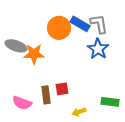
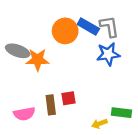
blue star: (98, 49) -> (108, 54), turned 30
pink semicircle: (22, 103) -> (24, 114), turned -30
yellow arrow: (79, 112) -> (99, 124), moved

